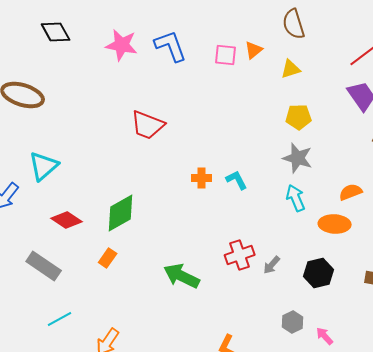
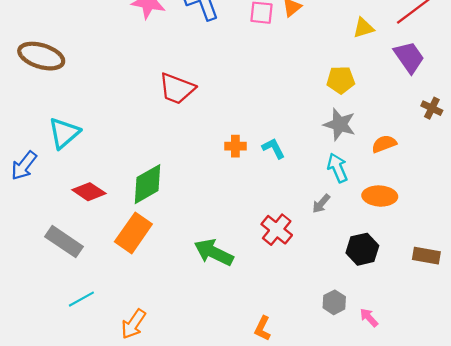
yellow triangle: (291, 69) -> (363, 28), moved
orange semicircle: (351, 192) -> (384, 144), moved
red cross: (240, 255) -> (277, 230), turned -32
orange rectangle: (108, 258) -> (133, 233), size x1.8
gray arrow: (272, 265) -> (321, 204), moved

